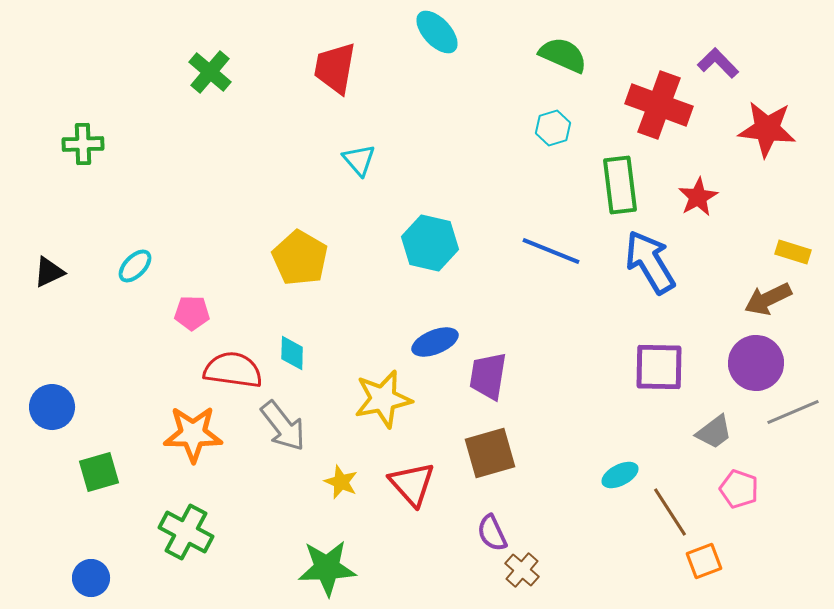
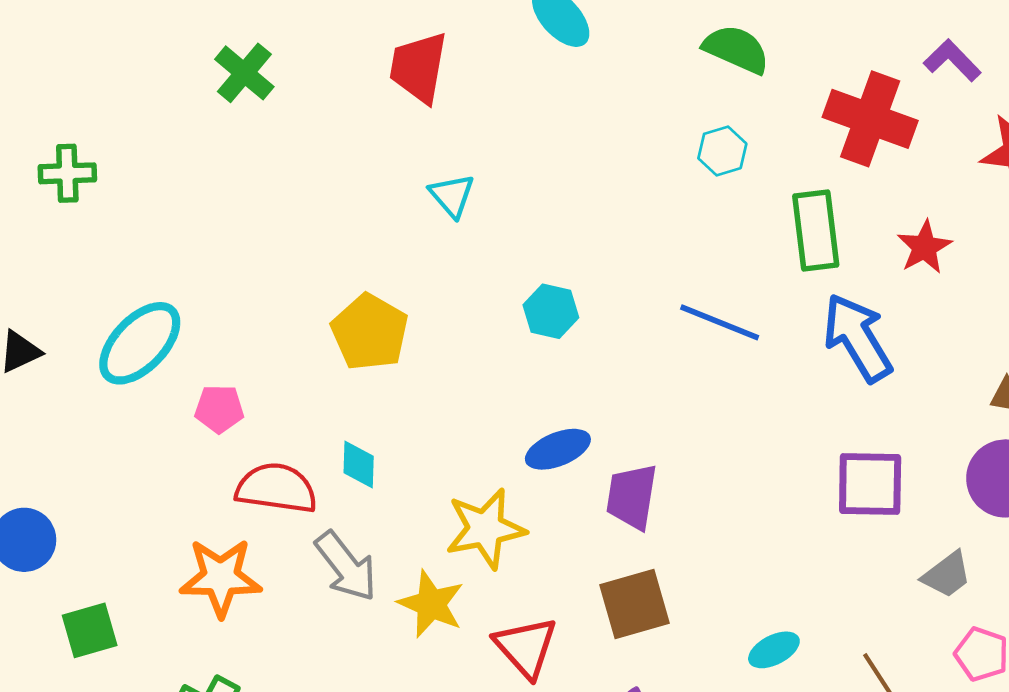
cyan hexagon: (430, 243) -> (551, 311), size x0.7
cyan ellipse: (135, 266) -> (140, 343), size x1.8
cyan ellipse: (620, 475) -> (774, 650), moved
yellow star: (341, 482) -> (431, 604), moved, size x1.4

